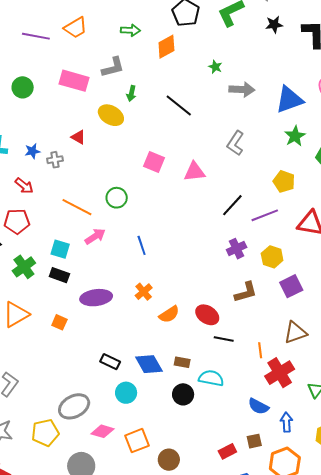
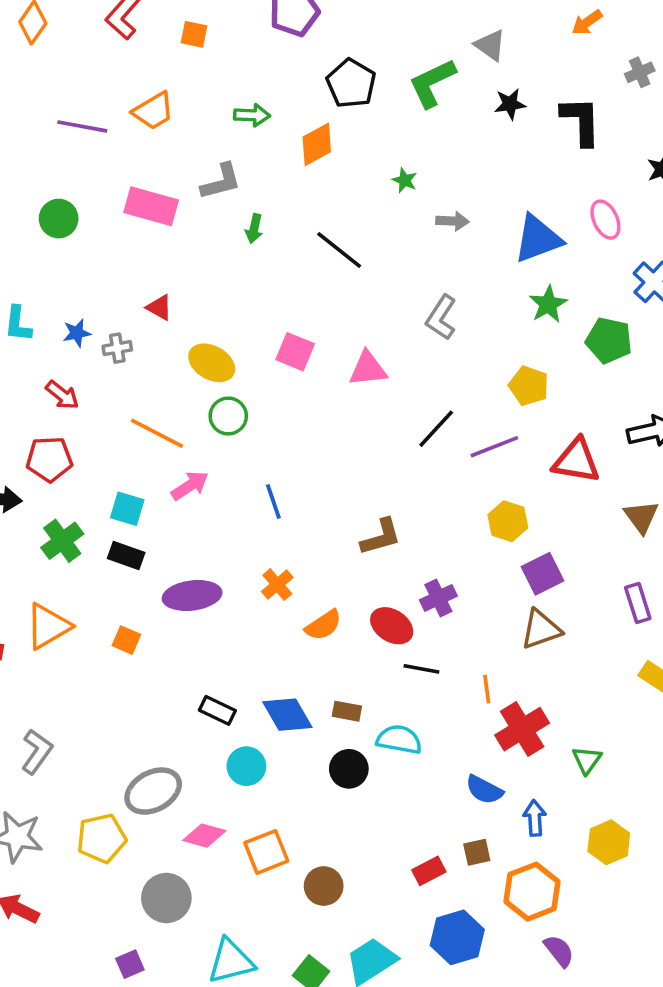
gray arrow: (242, 90) -> (452, 221), size x0.7
yellow ellipse: (111, 115) -> (212, 363), moved
purple cross: (237, 249) -> (438, 598), moved
brown L-shape: (246, 292) -> (381, 537), moved
brown triangle: (295, 333) -> (541, 629), moved

